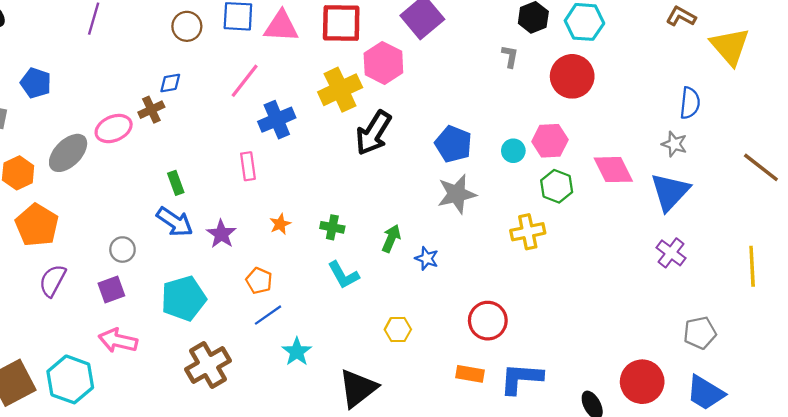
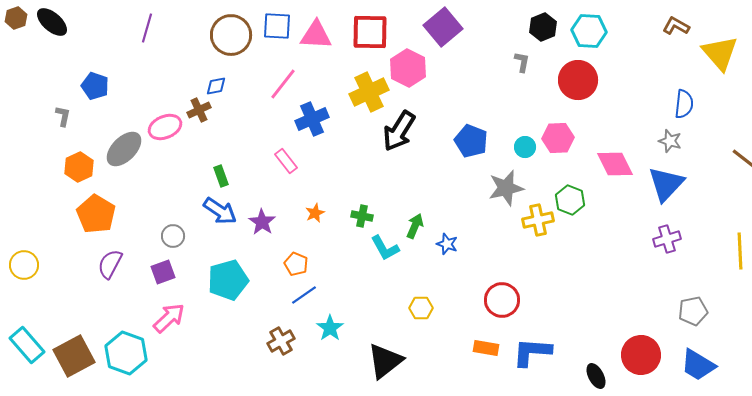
brown circle: (187, 26) -> (231, 35), size x1.5
pink rectangle: (248, 166) -> (286, 161), turned -30
green hexagon: (557, 186) -> (570, 200), moved
gray star: (457, 194) -> (506, 188), moved
purple cross: (671, 253) -> (667, 239), turned 36
cyan L-shape: (343, 275) -> (385, 248), moved
pink arrow: (118, 341) -> (169, 318), turned 124
brown cross: (208, 365) -> (281, 341), moved, size x0.7

